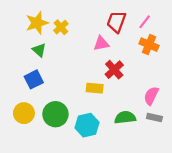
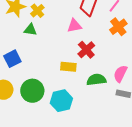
orange cross: (149, 45) -> (118, 27), turned 30
green triangle: (39, 50) -> (30, 30), moved, turned -32
green semicircle: (125, 117) -> (96, 80), moved

